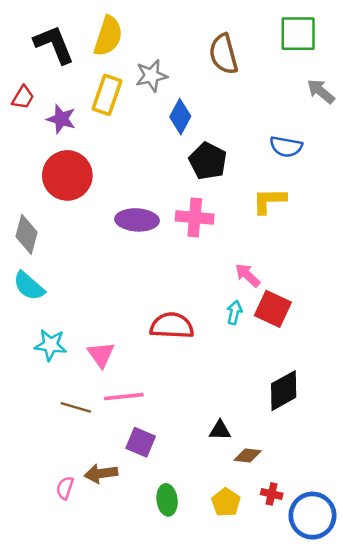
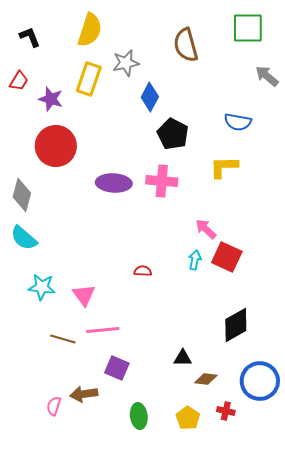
black L-shape: (54, 44) -> (30, 37), moved, size x0.6
red semicircle: (172, 326) -> (143, 271), size x0.5
blue circle: (312, 516) -> (260, 381), moved

